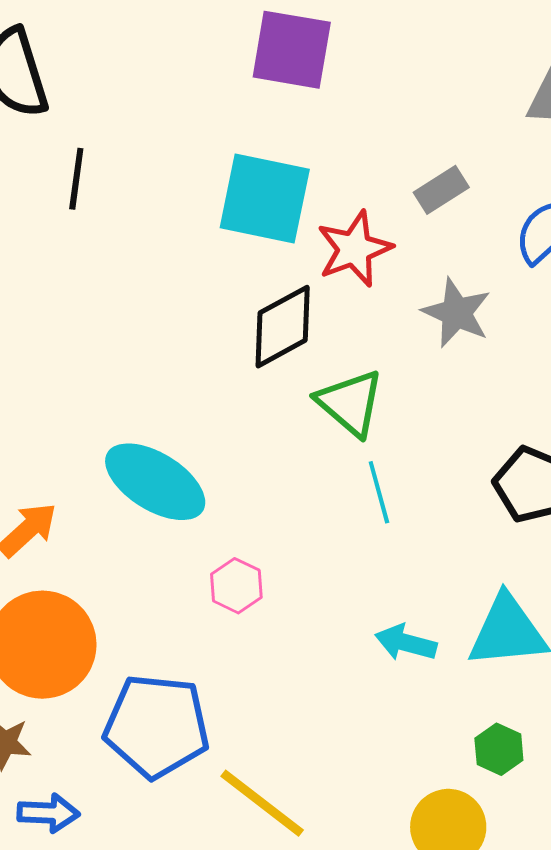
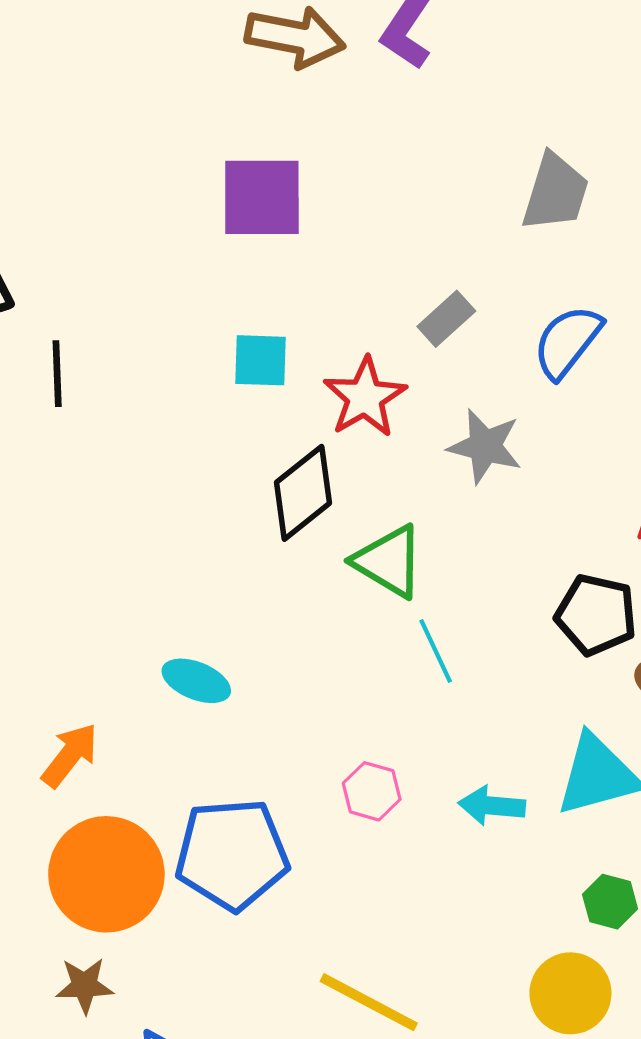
cyan square: (265, 199) -> (261, 360), size x0.6
cyan ellipse: (155, 482) -> (196, 681), size x0.6
pink hexagon: (236, 586) -> (372, 791), moved
blue pentagon: (157, 726) -> (232, 854), moved

